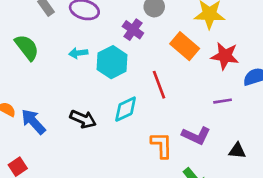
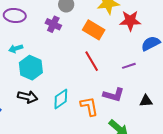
red star: (225, 56) -> (130, 21), moved
cyan hexagon: (112, 62) -> (31, 68), moved
red line: (159, 85) -> (92, 61), moved
cyan diamond: (126, 109) -> (61, 99), moved

